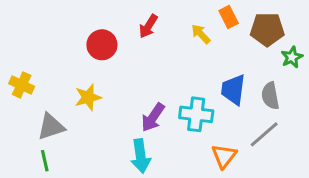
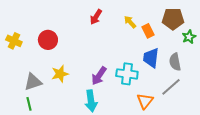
orange rectangle: (229, 17) -> (148, 31), moved
red circle: (102, 45) -> (48, 40), moved
yellow cross: (22, 85) -> (14, 41), moved
yellow star: (88, 97) -> (60, 74), moved

